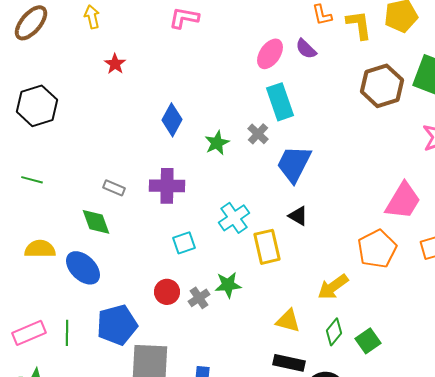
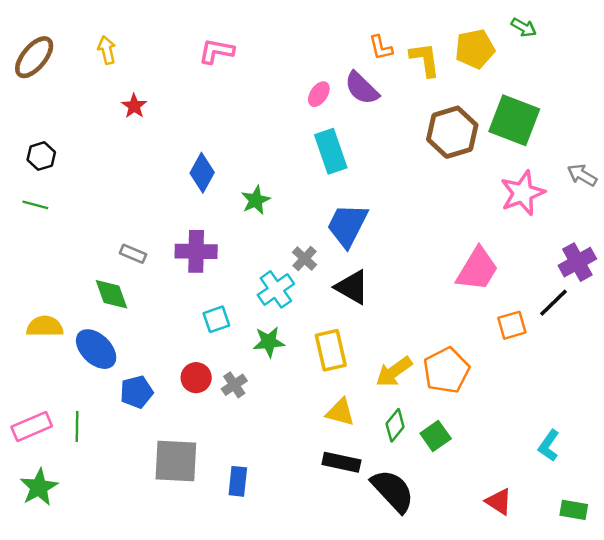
purple semicircle: (306, 49) -> (362, 88), size x1.4
pink ellipse: (270, 54) -> (319, 94), size x0.7
black hexagon: (37, 106) -> (41, 156), size x0.6
gray cross: (258, 134) -> (305, 259), moved
green line: (32, 180) -> (35, 205), moved
black triangle: (298, 216) -> (352, 287), size x1.5
yellow rectangle: (267, 247) -> (331, 350), moved
orange pentagon: (377, 249) -> (446, 370), moved
green star: (228, 285) -> (269, 342), moved
blue pentagon: (117, 325) -> (137, 392), moved, size x0.7

